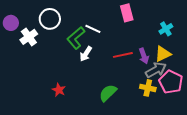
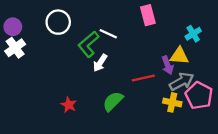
white cross: (29, 37) -> (15, 48), moved
yellow triangle: (163, 54) -> (179, 56), moved, turned 30
red line: (123, 55) -> (143, 78), moved
green semicircle: (108, 93) -> (113, 101), moved

